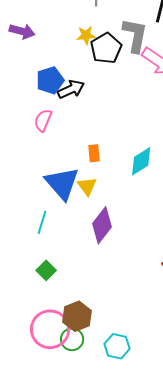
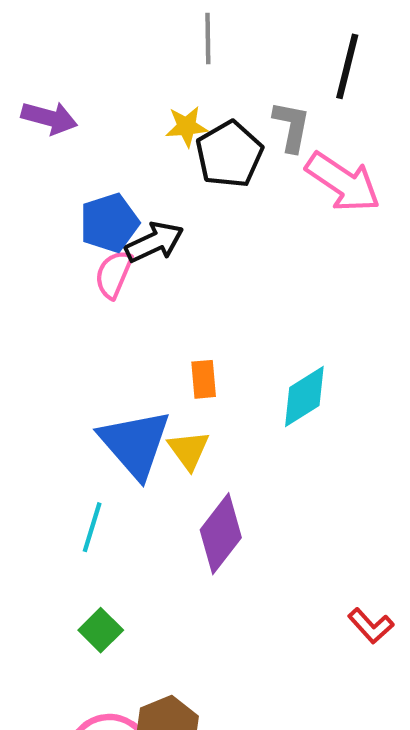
gray L-shape: (135, 35) -> (291, 126), size x0.7
pink semicircle: (43, 120) -> (114, 274), moved

